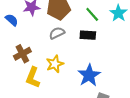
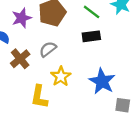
gray semicircle: (57, 33) -> (48, 49), moved
brown cross: (22, 54) -> (20, 59), moved

